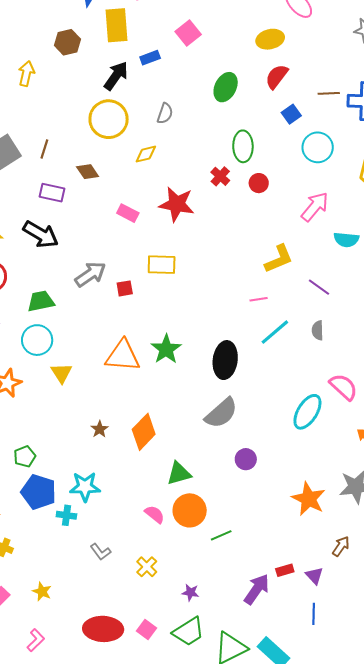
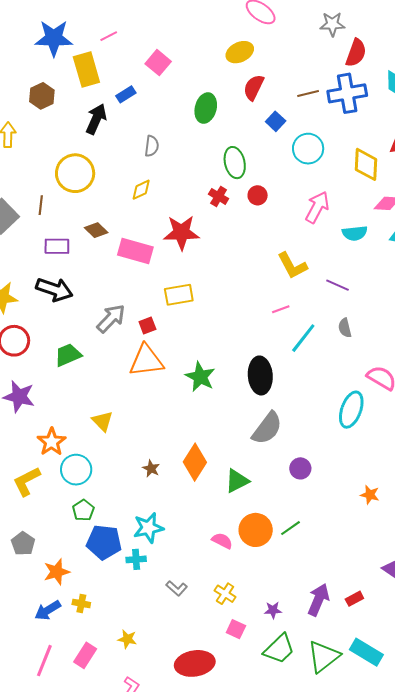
yellow circle: (109, 119) -> (75, 173), moved
brown diamond: (88, 172) -> (96, 230), moved
pink rectangle: (128, 213) -> (135, 251), size x1.6
yellow L-shape: (279, 259) -> (292, 266), turned 96
cyan circle: (37, 340) -> (76, 470), moved
orange triangle: (123, 356) -> (146, 361), moved
green triangle: (179, 473) -> (237, 481), moved
orange star: (309, 499) -> (370, 495), size x0.6
green line: (221, 535) -> (291, 528), moved
red rectangle: (285, 570) -> (354, 599), moved
purple arrow: (257, 589) -> (318, 600), moved
pink square: (147, 629) -> (236, 629), moved

